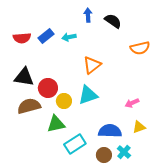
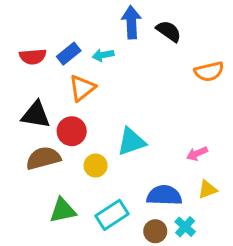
blue arrow: (88, 15) -> (131, 22), size x1.5
orange triangle: (92, 65) -> (82, 88), moved
yellow circle: (64, 101) -> (96, 166), moved
green triangle: (56, 124) -> (63, 210), moved

